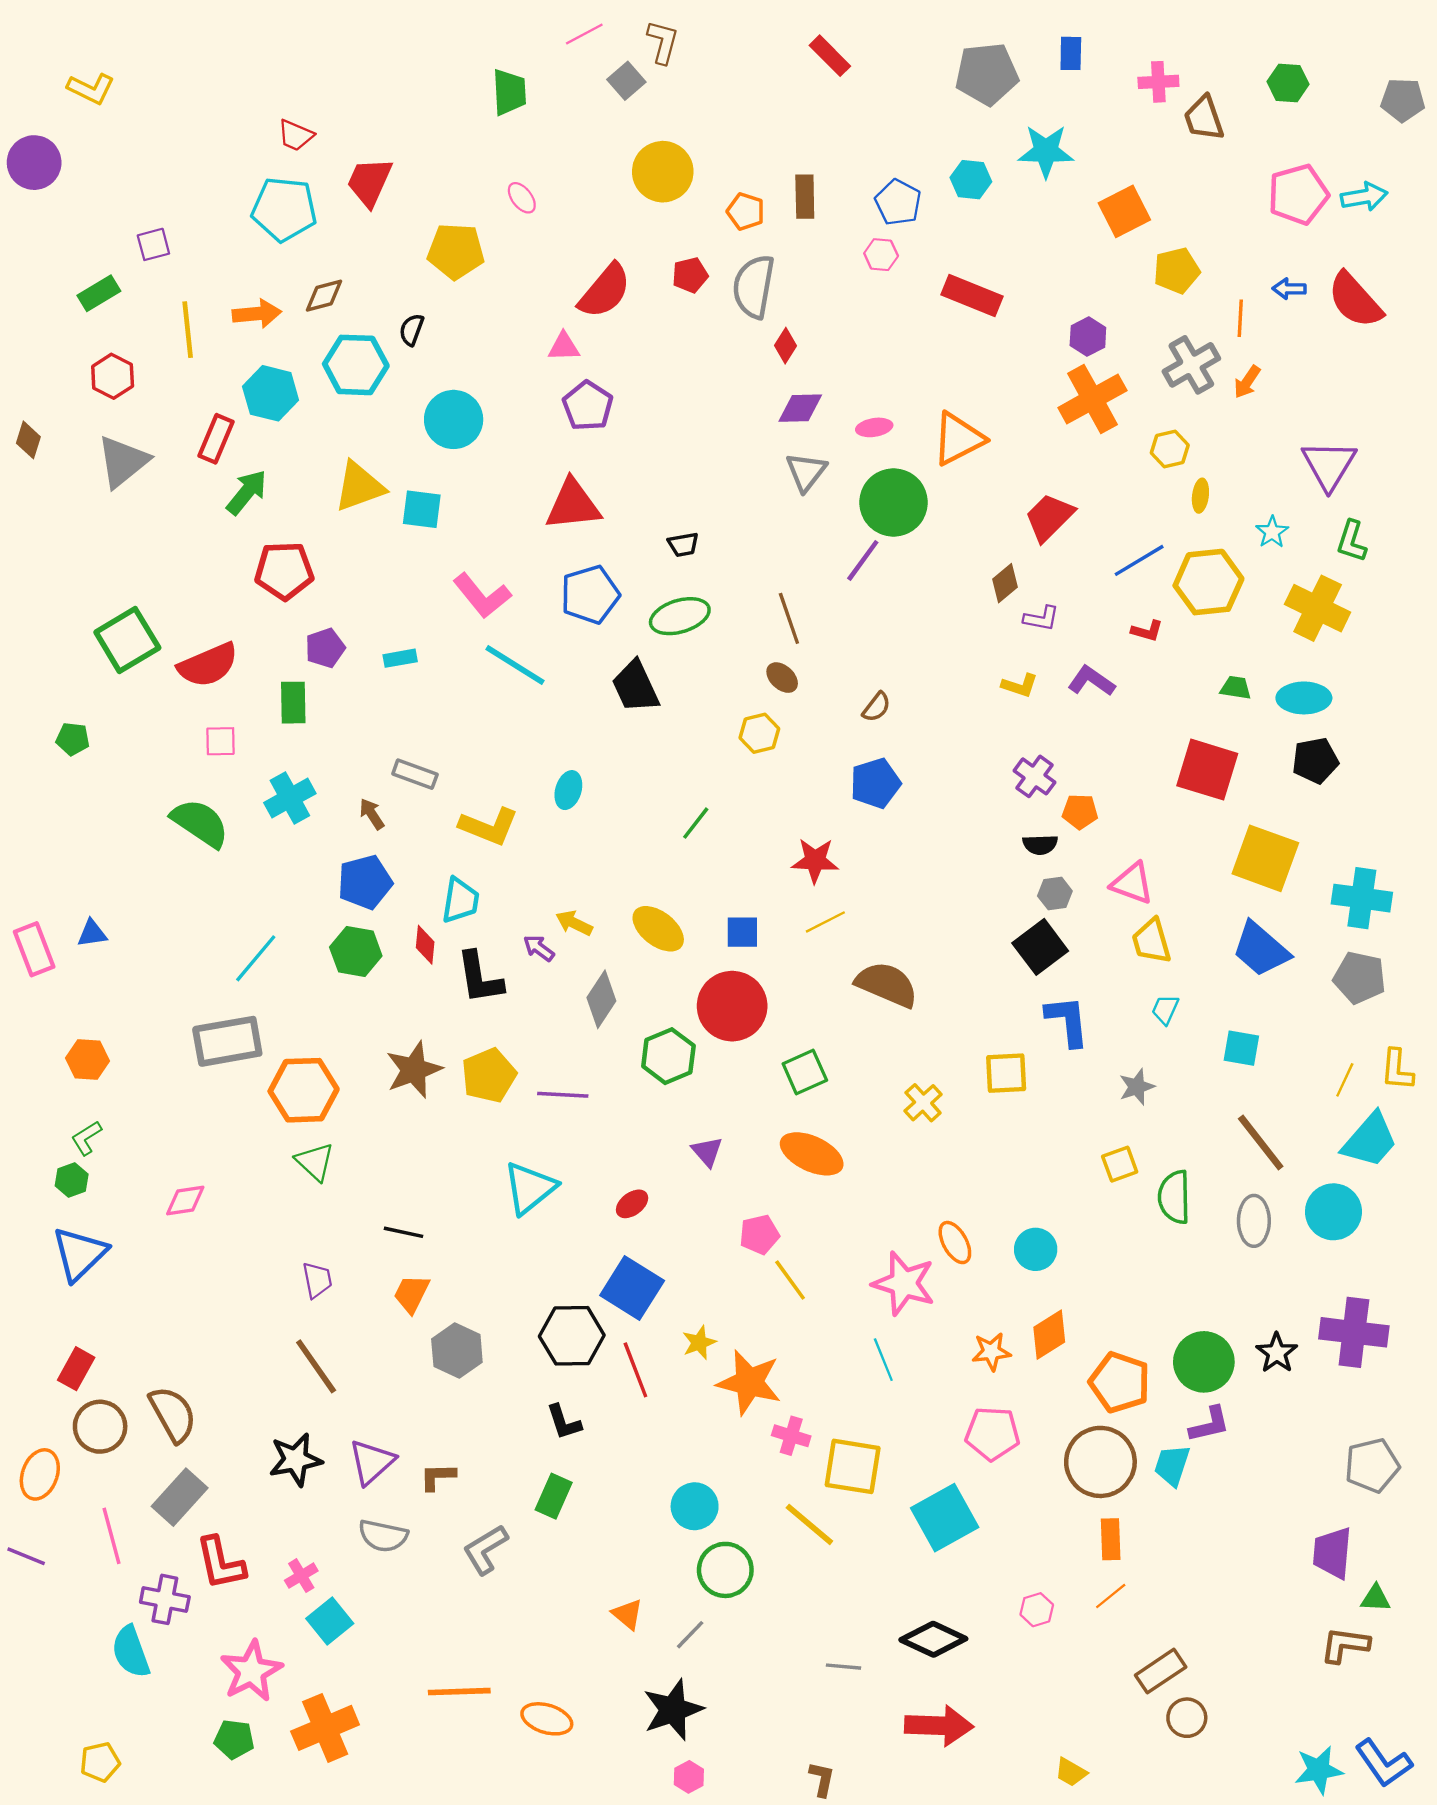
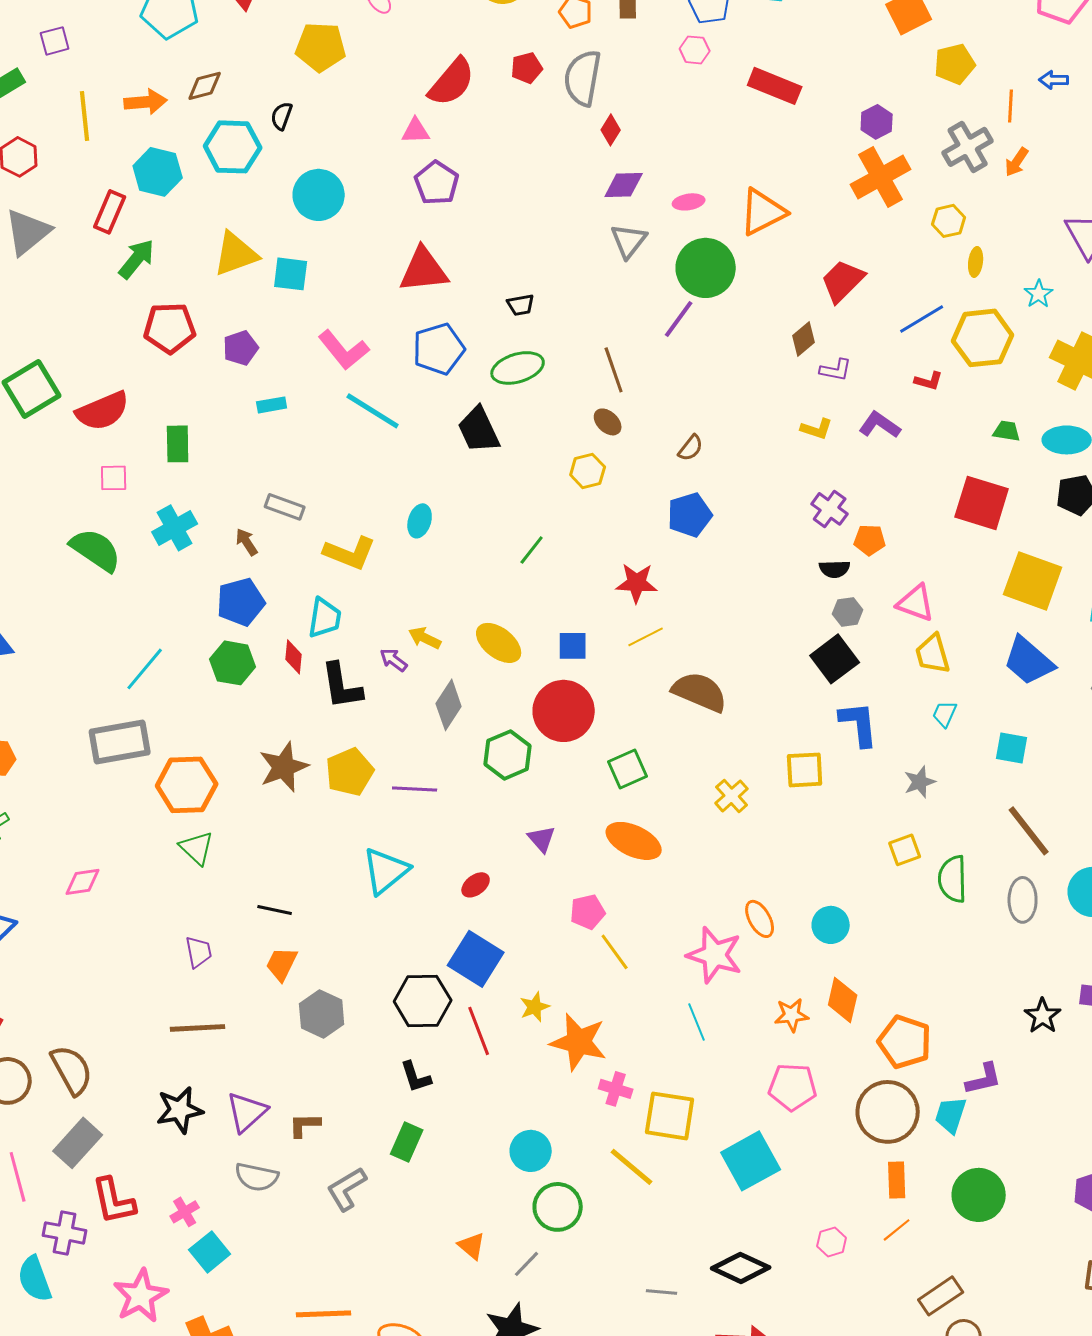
purple pentagon: (325, 648) -> (241, 348), moved
orange diamond: (1049, 1335) -> (843, 1000), turned -45
green circle: (1204, 1362) -> (979, 1195), moved
brown line: (316, 1366) -> (198, 1028), turned -58

